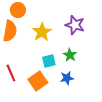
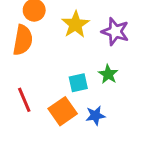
yellow star: (42, 32) -> (75, 24), moved
blue star: (67, 78) -> (95, 115), moved

